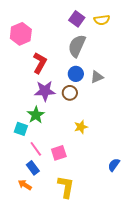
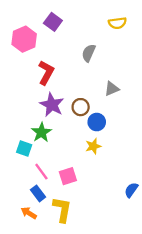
purple square: (77, 19) -> (53, 22), moved
gray semicircle: (77, 46) -> (89, 53), size x0.7
blue circle: (76, 74) -> (97, 122), moved
purple star: (45, 91) -> (52, 105), turned 30
yellow L-shape: (66, 187) -> (62, 210), moved

